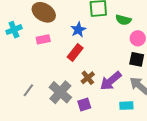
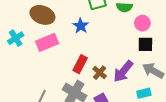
pink rectangle: (43, 39) -> (47, 42), size x1.5
red rectangle: (75, 52) -> (80, 64), moved

